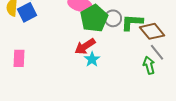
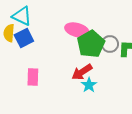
pink rectangle: (19, 58) -> (33, 77), moved

